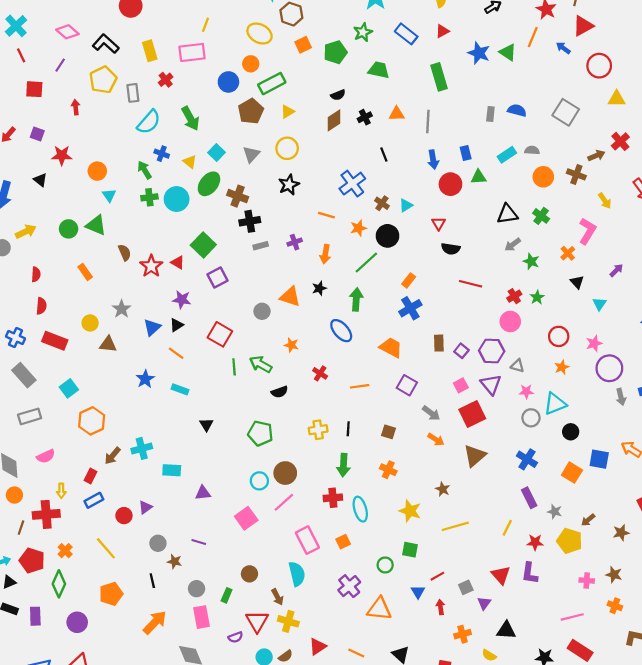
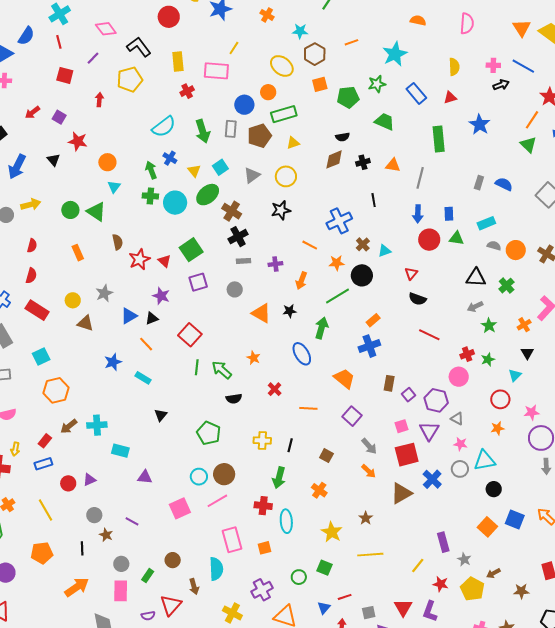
green triangle: (508, 52) -> (528, 145), moved
gray rectangle: (133, 93) -> (231, 129), moved
gray semicircle: (532, 150) -> (494, 246), moved
black cross: (250, 221) -> (238, 237), turned -30
cyan triangle: (599, 304) -> (515, 375), moved
gray circle: (262, 311) -> (235, 289), moved
blue cross: (527, 459) -> (432, 479), moved
yellow cross: (288, 621) -> (232, 613), moved

